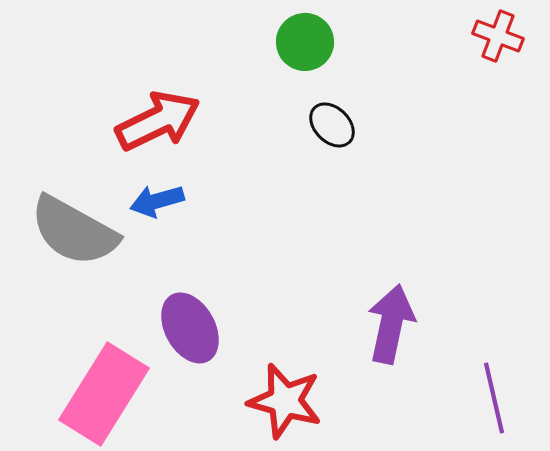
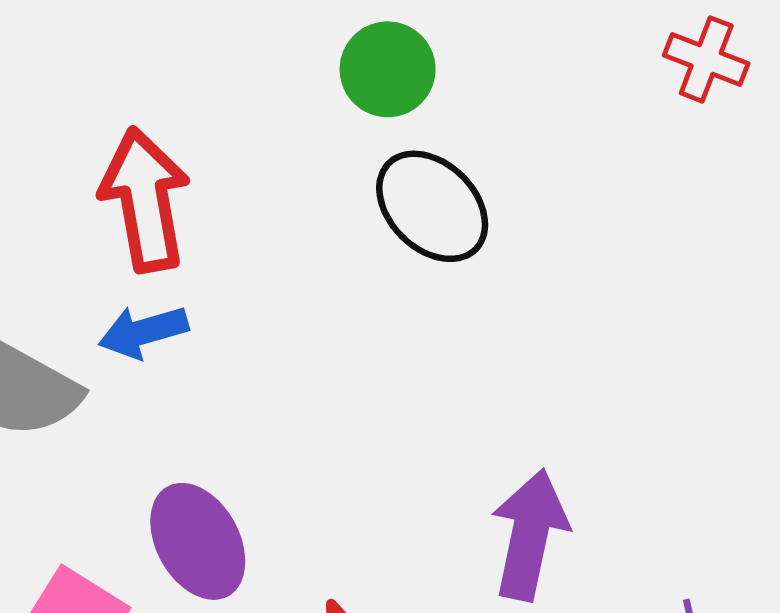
red arrow: (158, 121) -> (145, 200), turned -74
black ellipse: (332, 125) -> (432, 206), size x1.5

